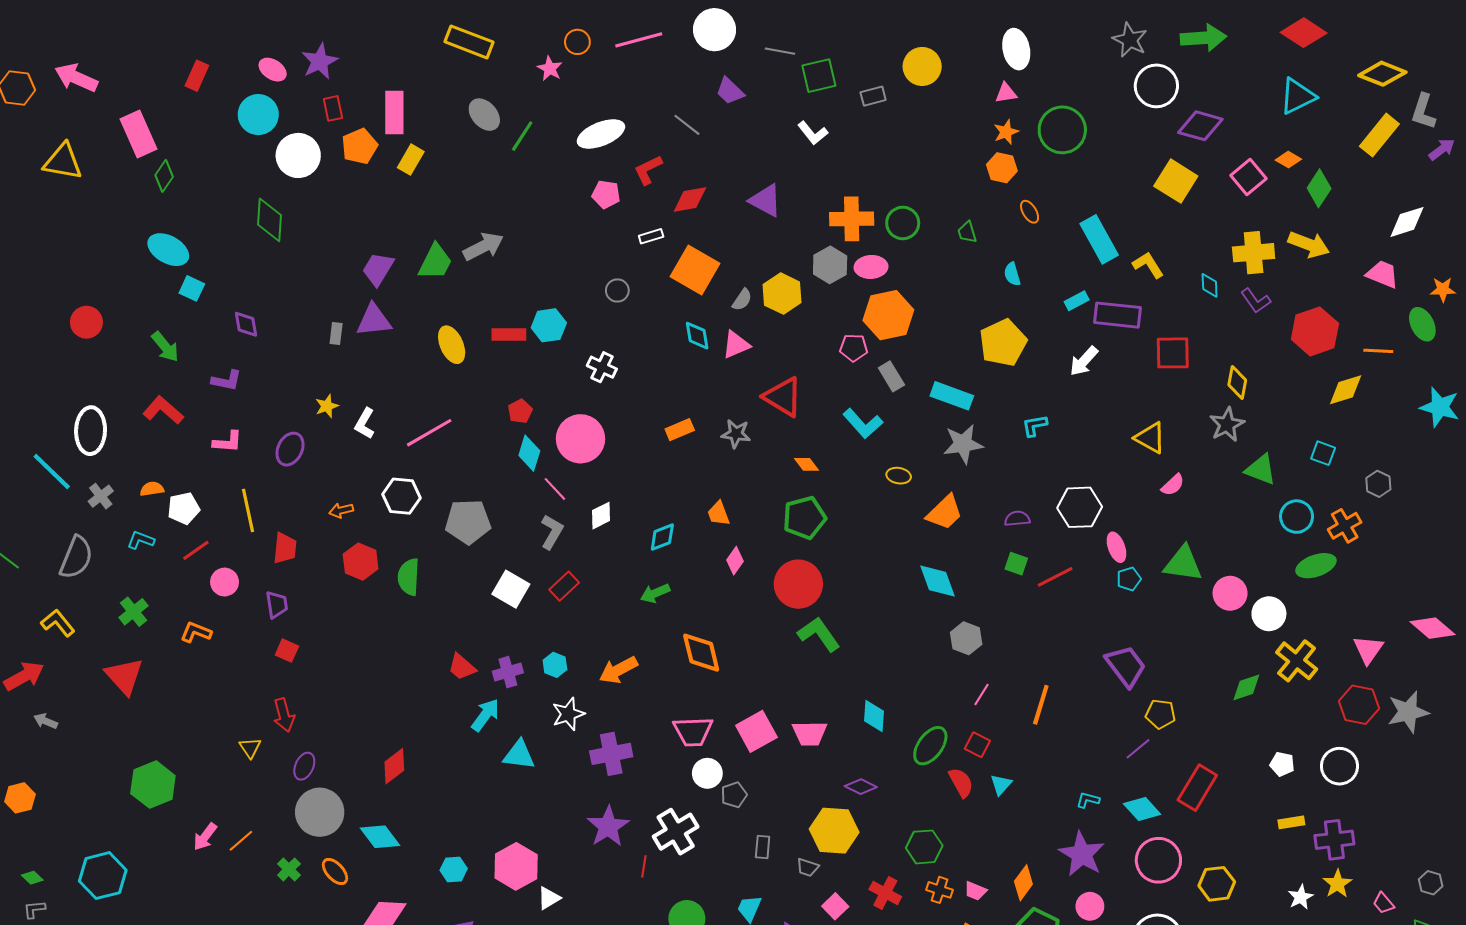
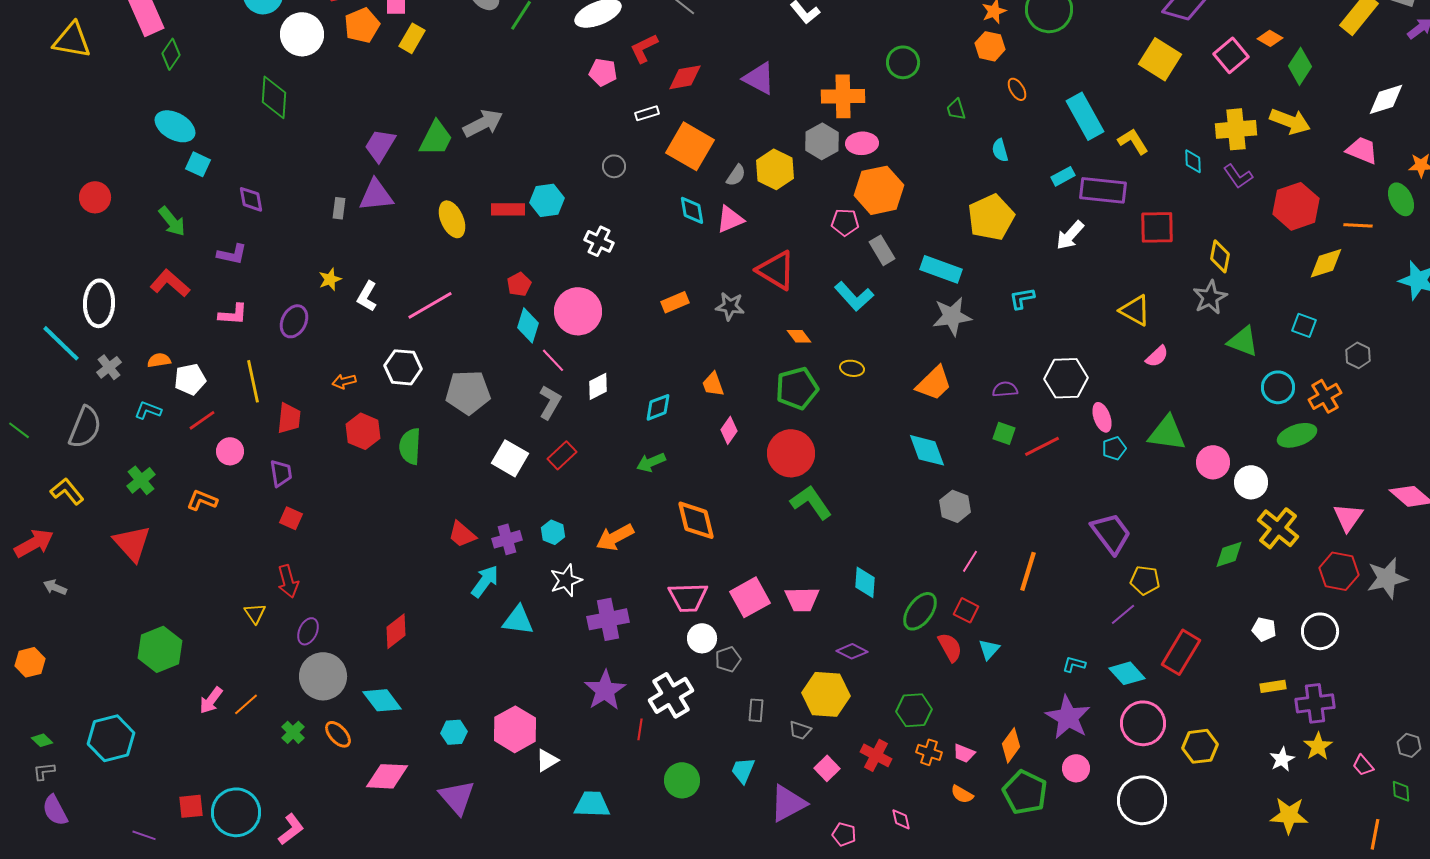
green circle: (903, 223) -> (903, 62), moved
yellow ellipse: (899, 476) -> (852, 368), moved

